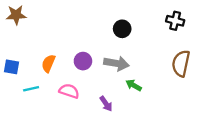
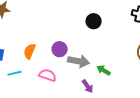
gray arrow: (116, 63) -> (79, 61), moved
purple arrow: (106, 104) -> (88, 86), moved

